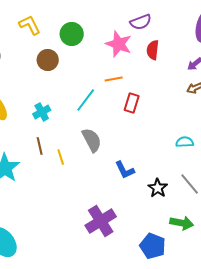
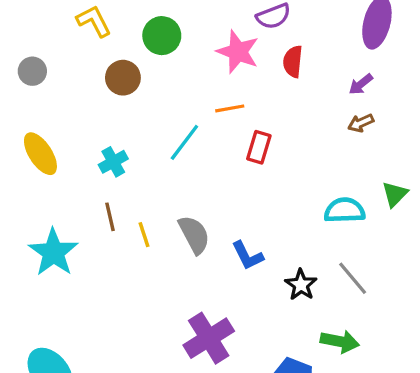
gray semicircle: (92, 140) -> (194, 235), moved
cyan semicircle: (185, 142) -> (345, 210), size x1.4

